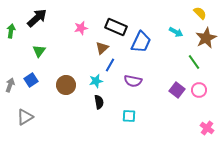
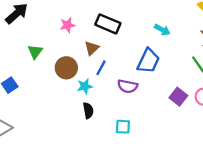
cyan arrow: (176, 32) -> (162, 30), moved
blue trapezoid: (141, 42) -> (148, 61), moved
green triangle: (39, 51) -> (35, 52), moved
brown circle: (66, 85) -> (66, 68), moved

